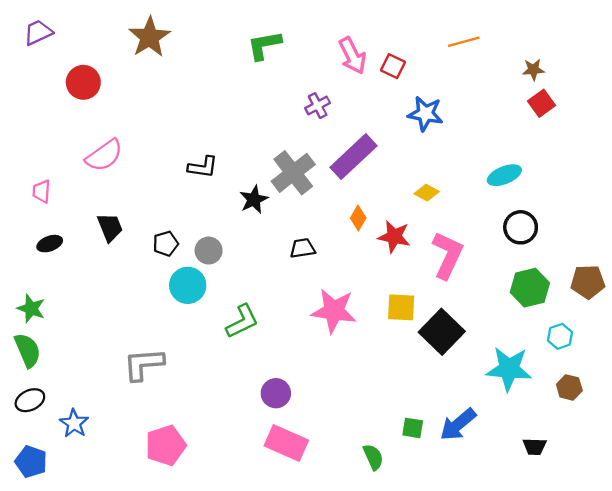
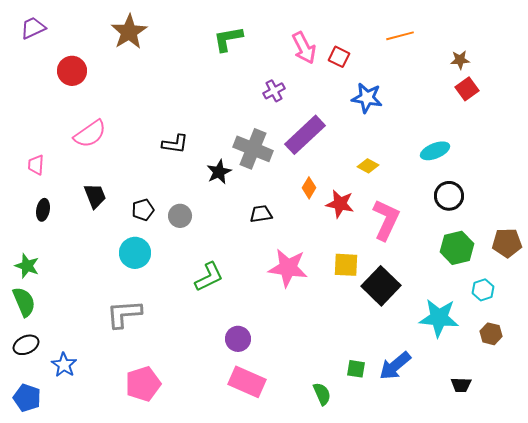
gray cross: (293, 173) -> (253, 149), turned -30
black ellipse: (50, 244) -> (43, 210), turned -60
cyan circle: (188, 285) -> (135, 253), moved

